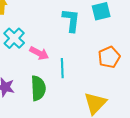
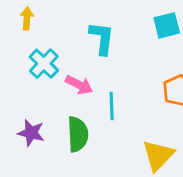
cyan L-shape: (71, 20) -> (102, 38), moved

